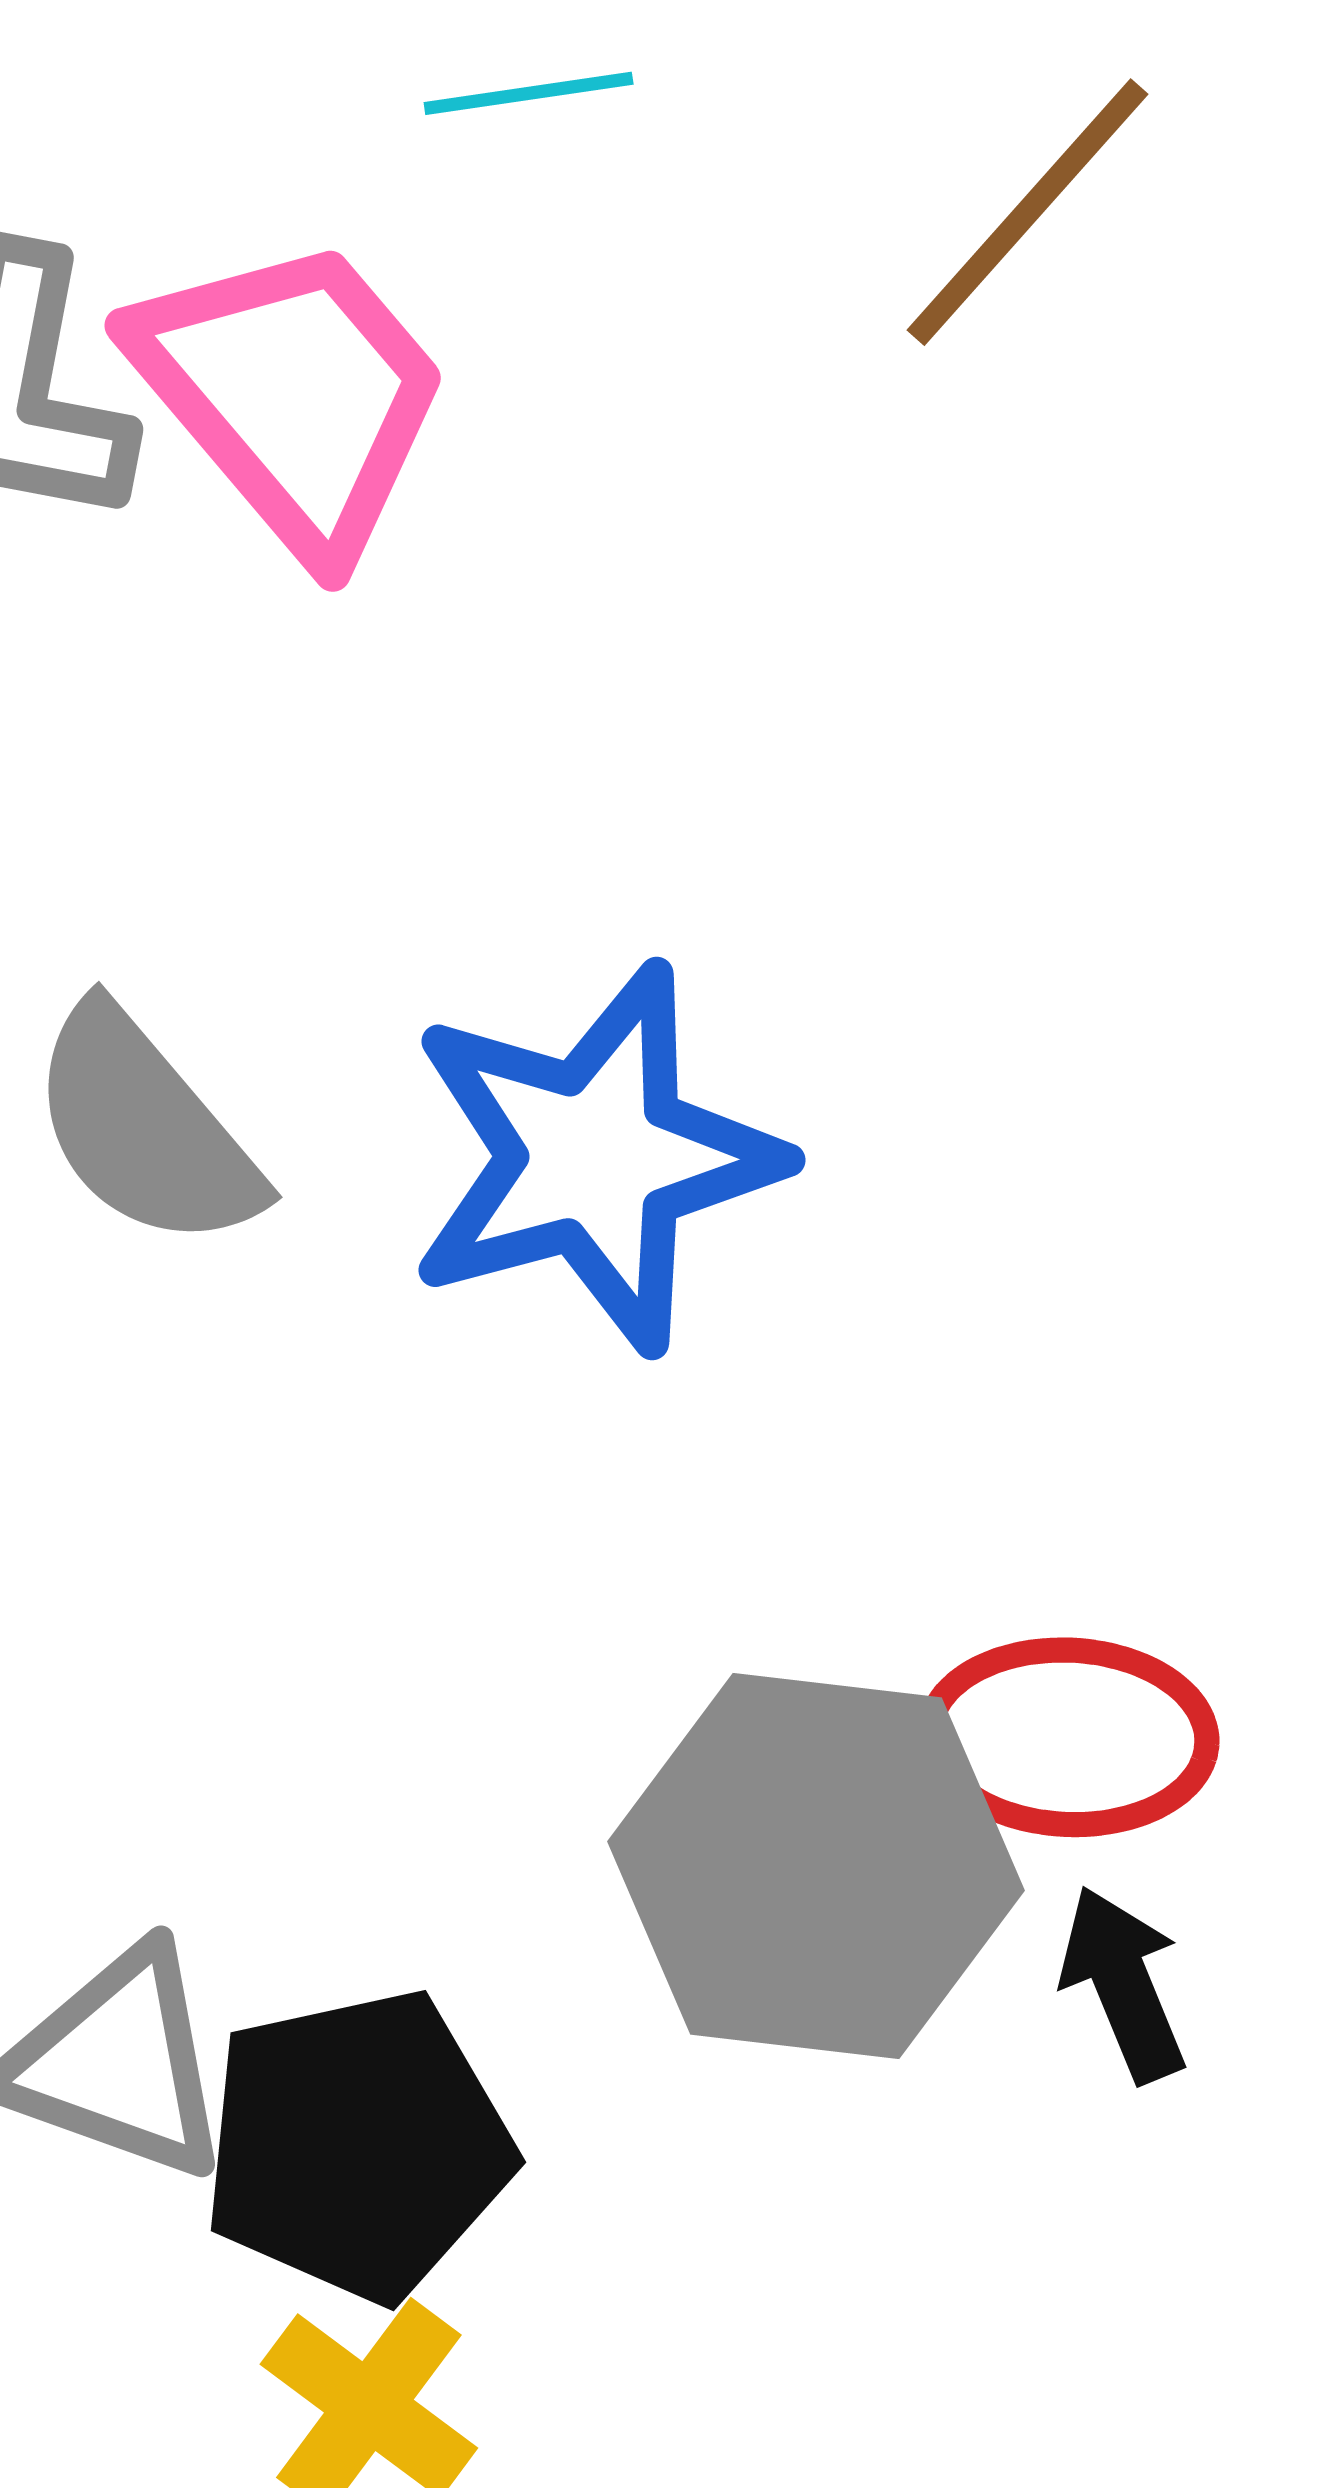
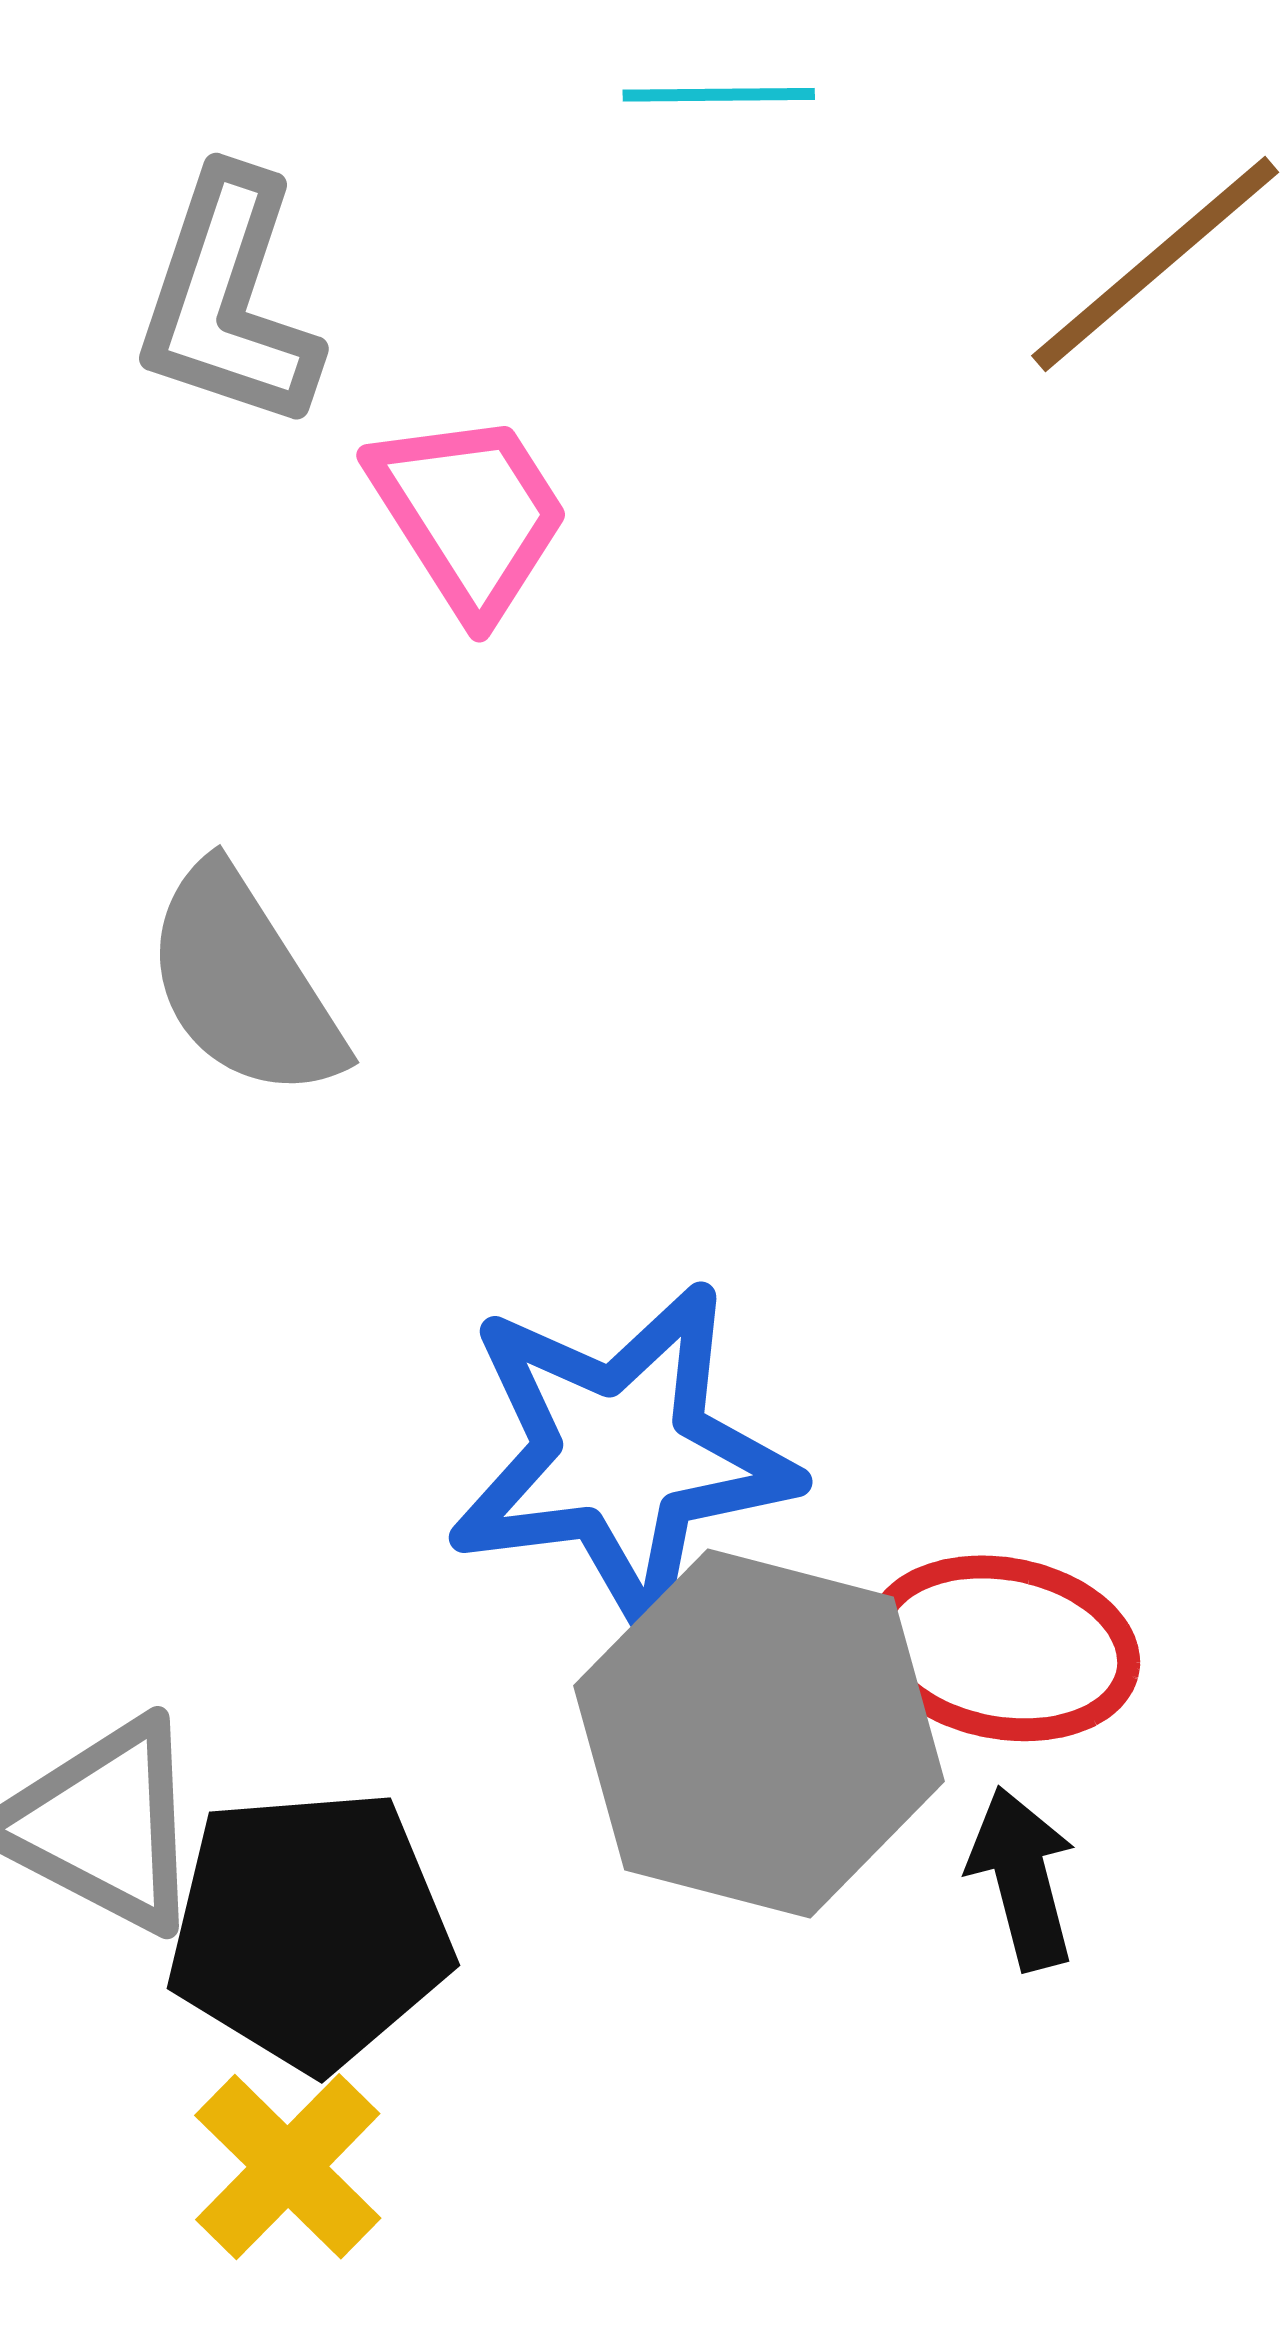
pink trapezoid: (292, 395) -> (469, 514), moved, size x0.7
blue star: (594, 1158) -> (622, 1456), moved

